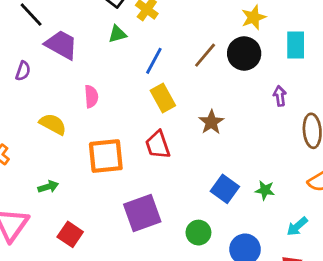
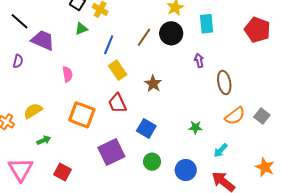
yellow semicircle: (53, 124) -> (33, 111), moved, turned -54
orange square: (106, 156) -> (82, 115), turned 32
blue square: (225, 189) -> (146, 128), moved

